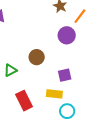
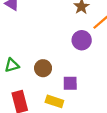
brown circle: (37, 57) -> (43, 68), moved

